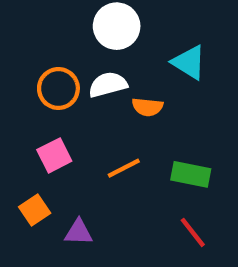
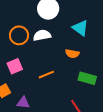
orange semicircle: (147, 107) -> (72, 54), moved
green rectangle: (191, 174) -> (87, 78), moved

